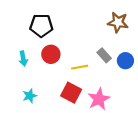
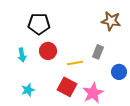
gray rectangle: (104, 55) -> (98, 52), turned 64
blue circle: (125, 61) -> (119, 72), moved

